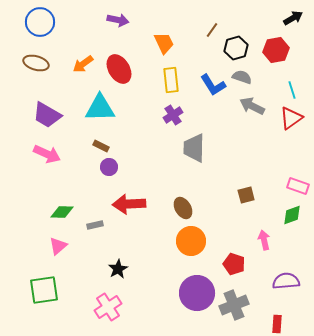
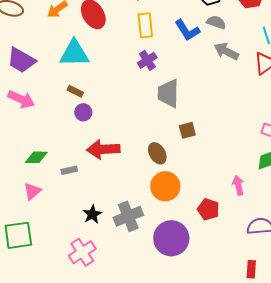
brown square: (246, 195) -> (187, 130), moved
gray cross: (234, 305) -> (128, 216), moved

